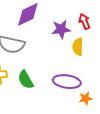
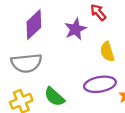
yellow semicircle: (78, 47) -> (107, 52), moved

